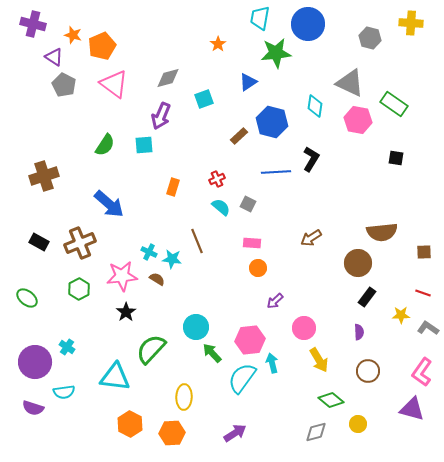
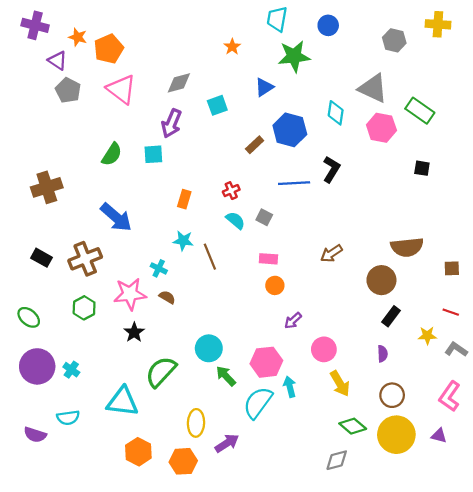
blue circle: (308, 24) -> (328, 25), size x0.6
cyan star: (172, 259) -> (183, 241), moved
purple circle: (35, 362) -> (37, 366), moved
purple triangle: (412, 409) -> (439, 436), size x0.6
yellow circle: (358, 424) -> (396, 435), moved, size x2.0
purple arrow: (235, 433) -> (227, 443), moved

